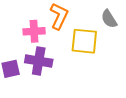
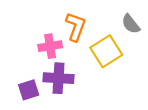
yellow square: (84, 41) -> (106, 51), turned -32

